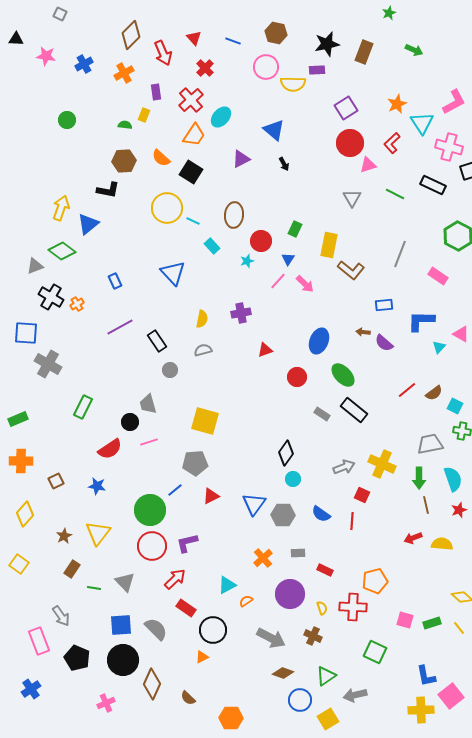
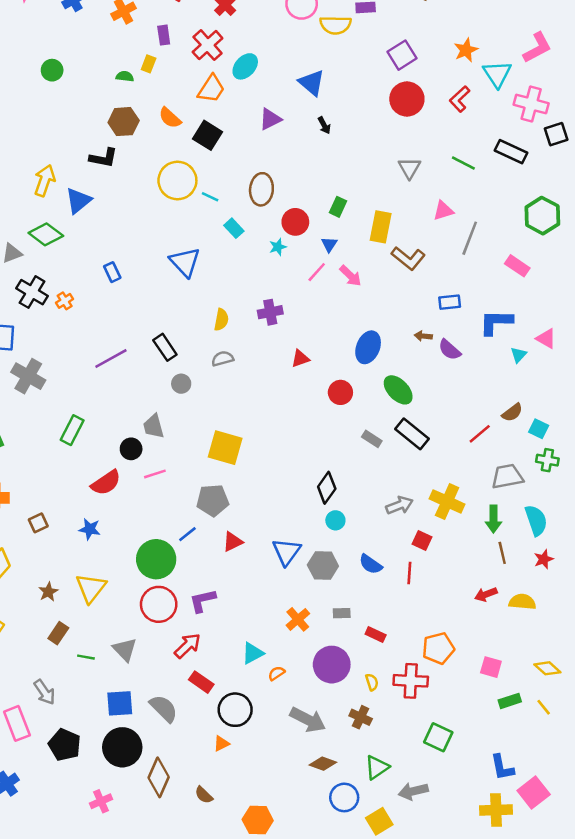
pink triangle: (368, 165) -> (443, 211), moved
purple line: (120, 327) -> (111, 359), moved
red line: (407, 390) -> (480, 434), moved
pink square: (405, 620) -> (491, 667), moved

